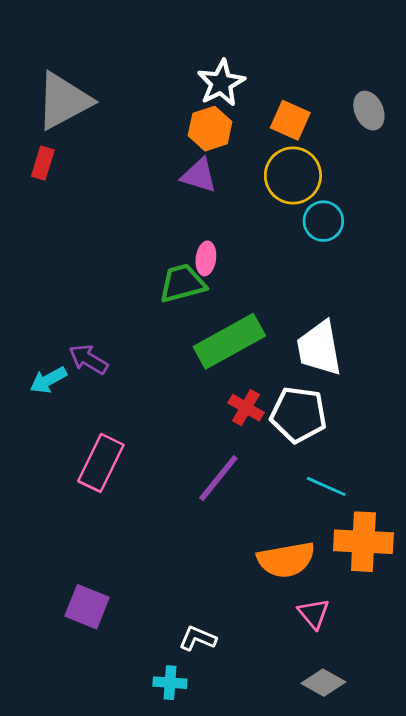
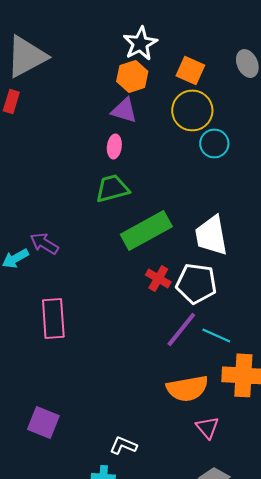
pink ellipse: (206, 258) -> (114, 146), moved
pink rectangle: (101, 463) -> (53, 318), turned -30
purple line: (218, 478) -> (181, 329), moved

